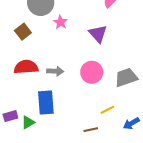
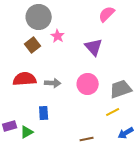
brown square: (23, 32) -> (33, 45), moved
blue rectangle: (46, 102) -> (44, 113), size x0.6
yellow line: (107, 110) -> (113, 112), moved

